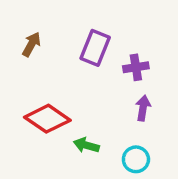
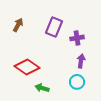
green arrow: (86, 145) -> (42, 88), moved
cyan circle: (136, 159) -> (77, 82), moved

